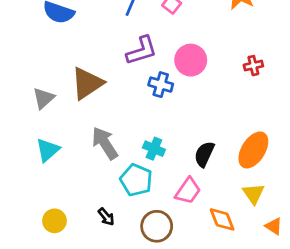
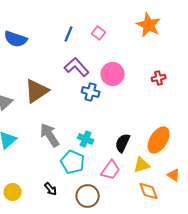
purple L-shape: (142, 51) -> (77, 67), turned -115
yellow triangle: (253, 194) -> (142, 165), moved, turned 48
orange diamond: (222, 219) -> (149, 191), moved
orange triangle: (274, 226) -> (174, 175), moved

